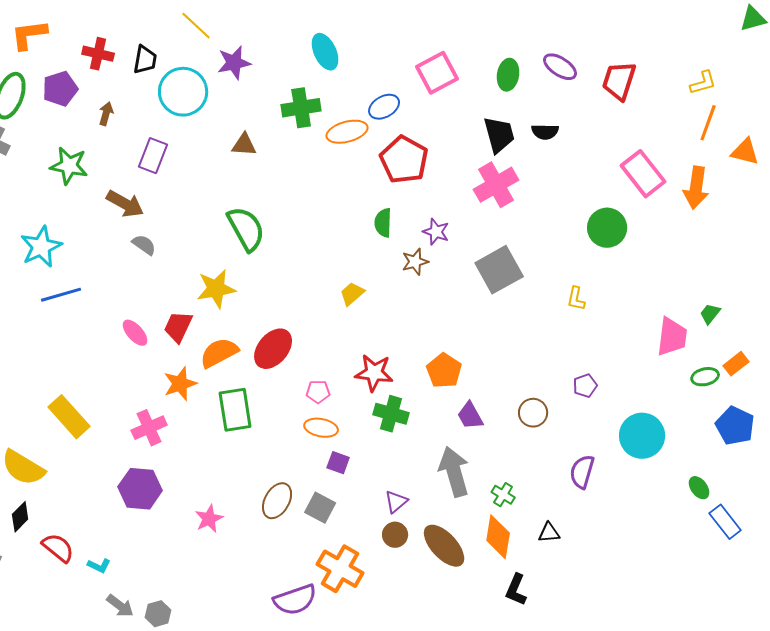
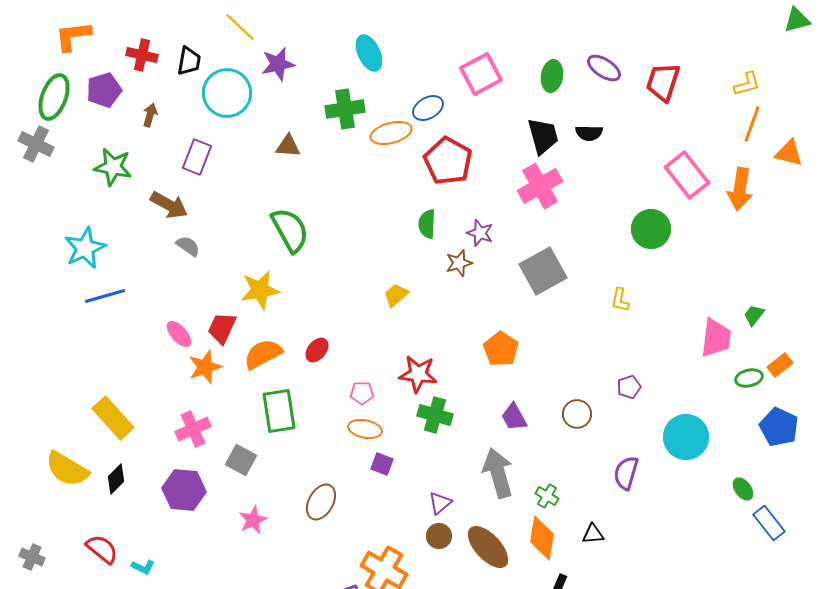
red ellipse: (273, 349) -> (317, 350), size x0.6
orange pentagon: (444, 371) -> (501, 349), moved
orange star: (180, 384) -> (205, 367), moved
gray square: (320, 508) -> (241, 460), moved
black diamond: (20, 517) -> (116, 479), moved

